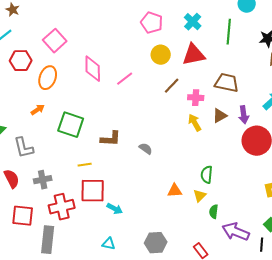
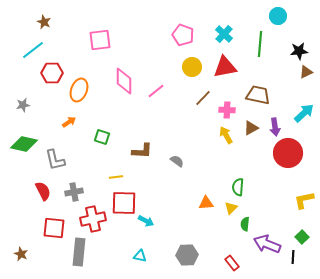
pink square: (55, 41) -> (100, 40), moved, turned 35
green square: (71, 125) -> (102, 137), size x0.6

